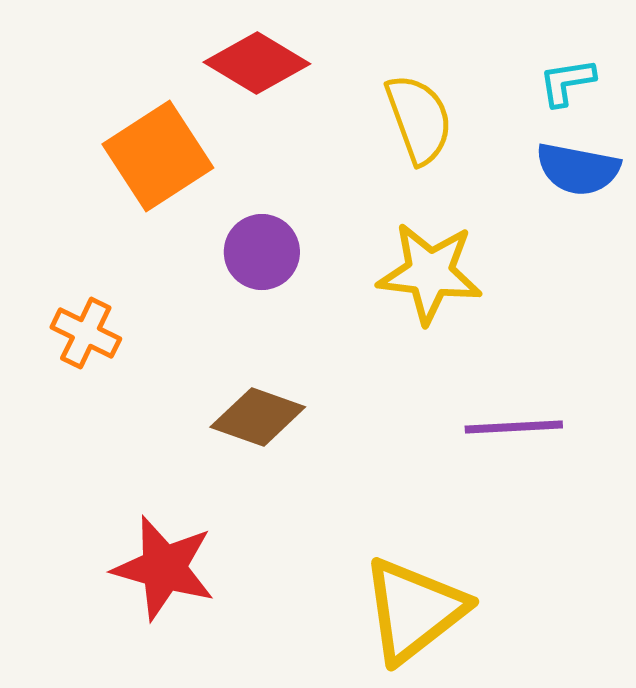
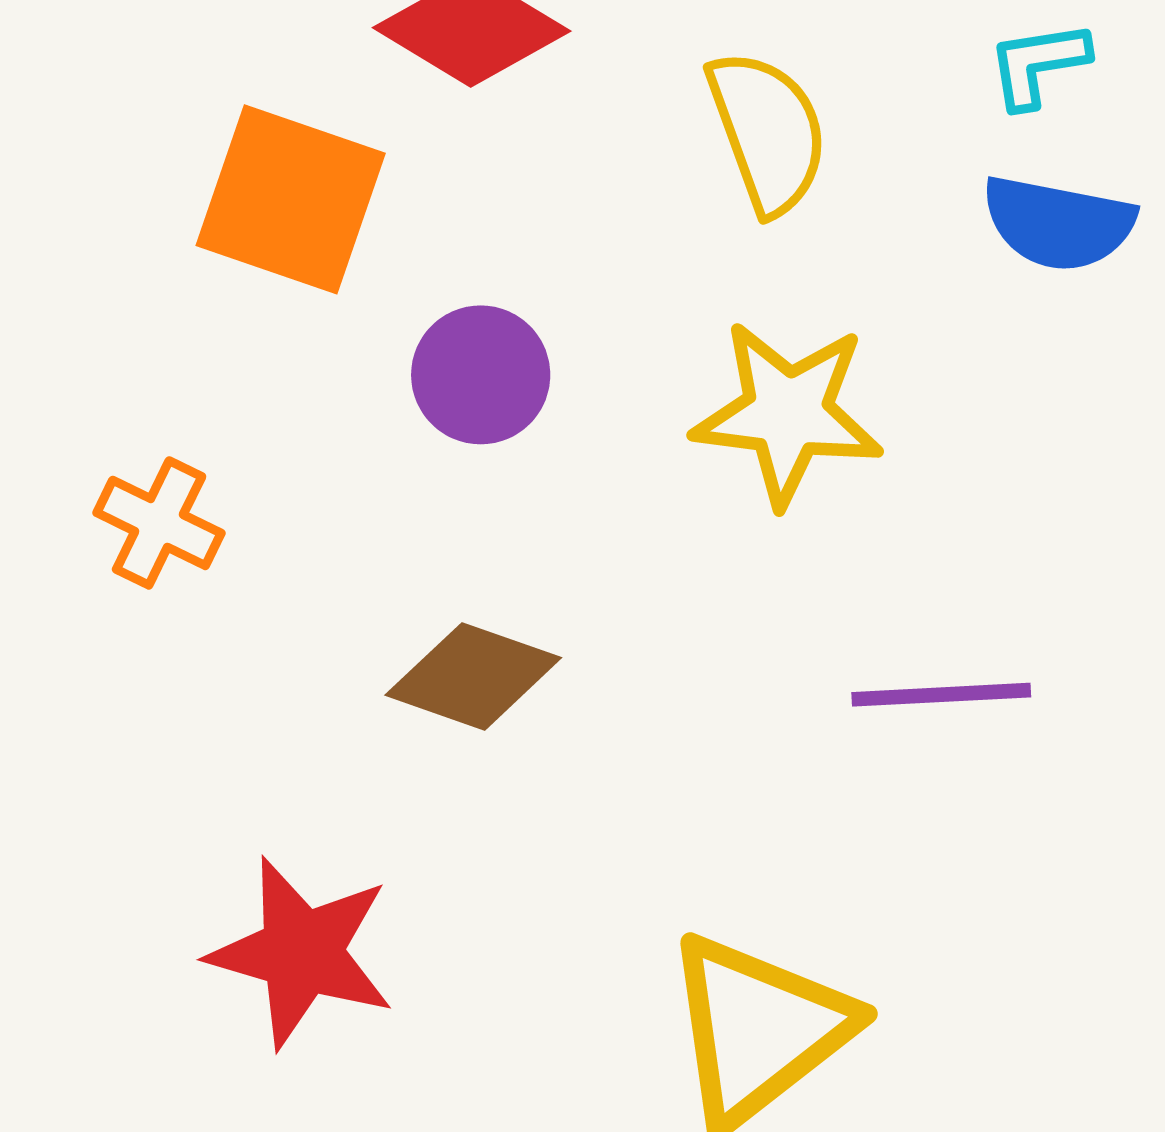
orange square: (158, 156) -> (291, 199), turned -38

